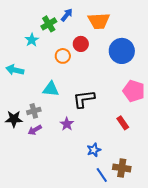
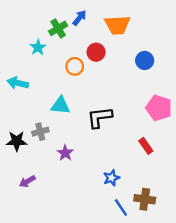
blue circle: (122, 51) -> (145, 60), size x0.6
purple star: (67, 124) -> (65, 153), moved
purple arrow: (35, 130) -> (27, 181), moved

